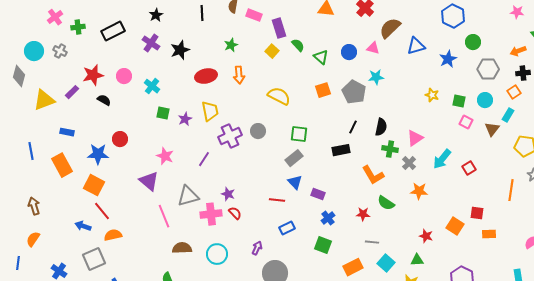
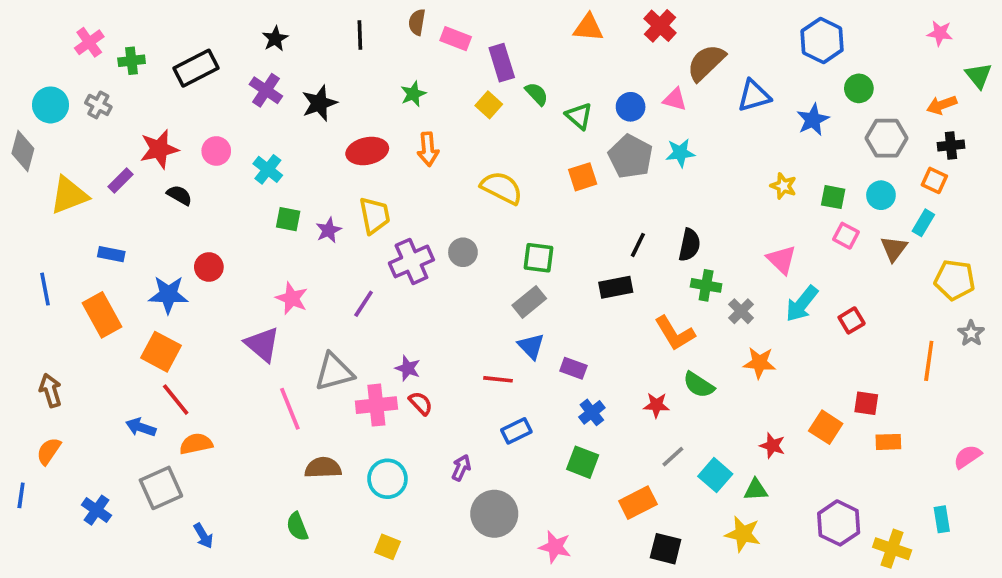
gray pentagon: (354, 92) -> (631, 157), moved
orange square: (514, 92) -> (934, 180), turned -32
pink triangle: (415, 138) -> (782, 260), moved, turned -42
gray line: (372, 242) -> (673, 457), turned -48
cyan square: (386, 263) -> (715, 475), moved

